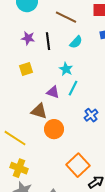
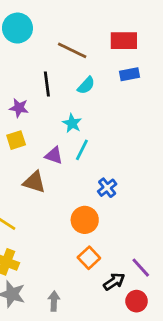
purple star: (28, 38) -> (19, 108), moved
yellow square: (26, 69) -> (16, 140), moved
orange circle: (54, 129) -> (85, 220), moved
orange square: (78, 165) -> (89, 258), size x0.7

